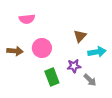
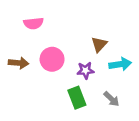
purple star: (74, 66) -> (85, 70), moved
green rectangle: (52, 77) -> (77, 98), moved

